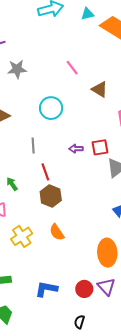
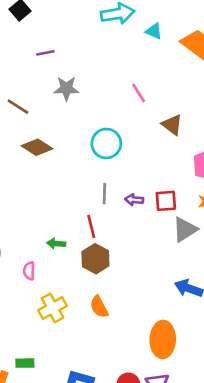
cyan triangle: (88, 14) -> (154, 31), moved, turned 32
gray line: (33, 146) -> (104, 194), moved
green arrow: (12, 184) -> (56, 244), moved, turned -56

